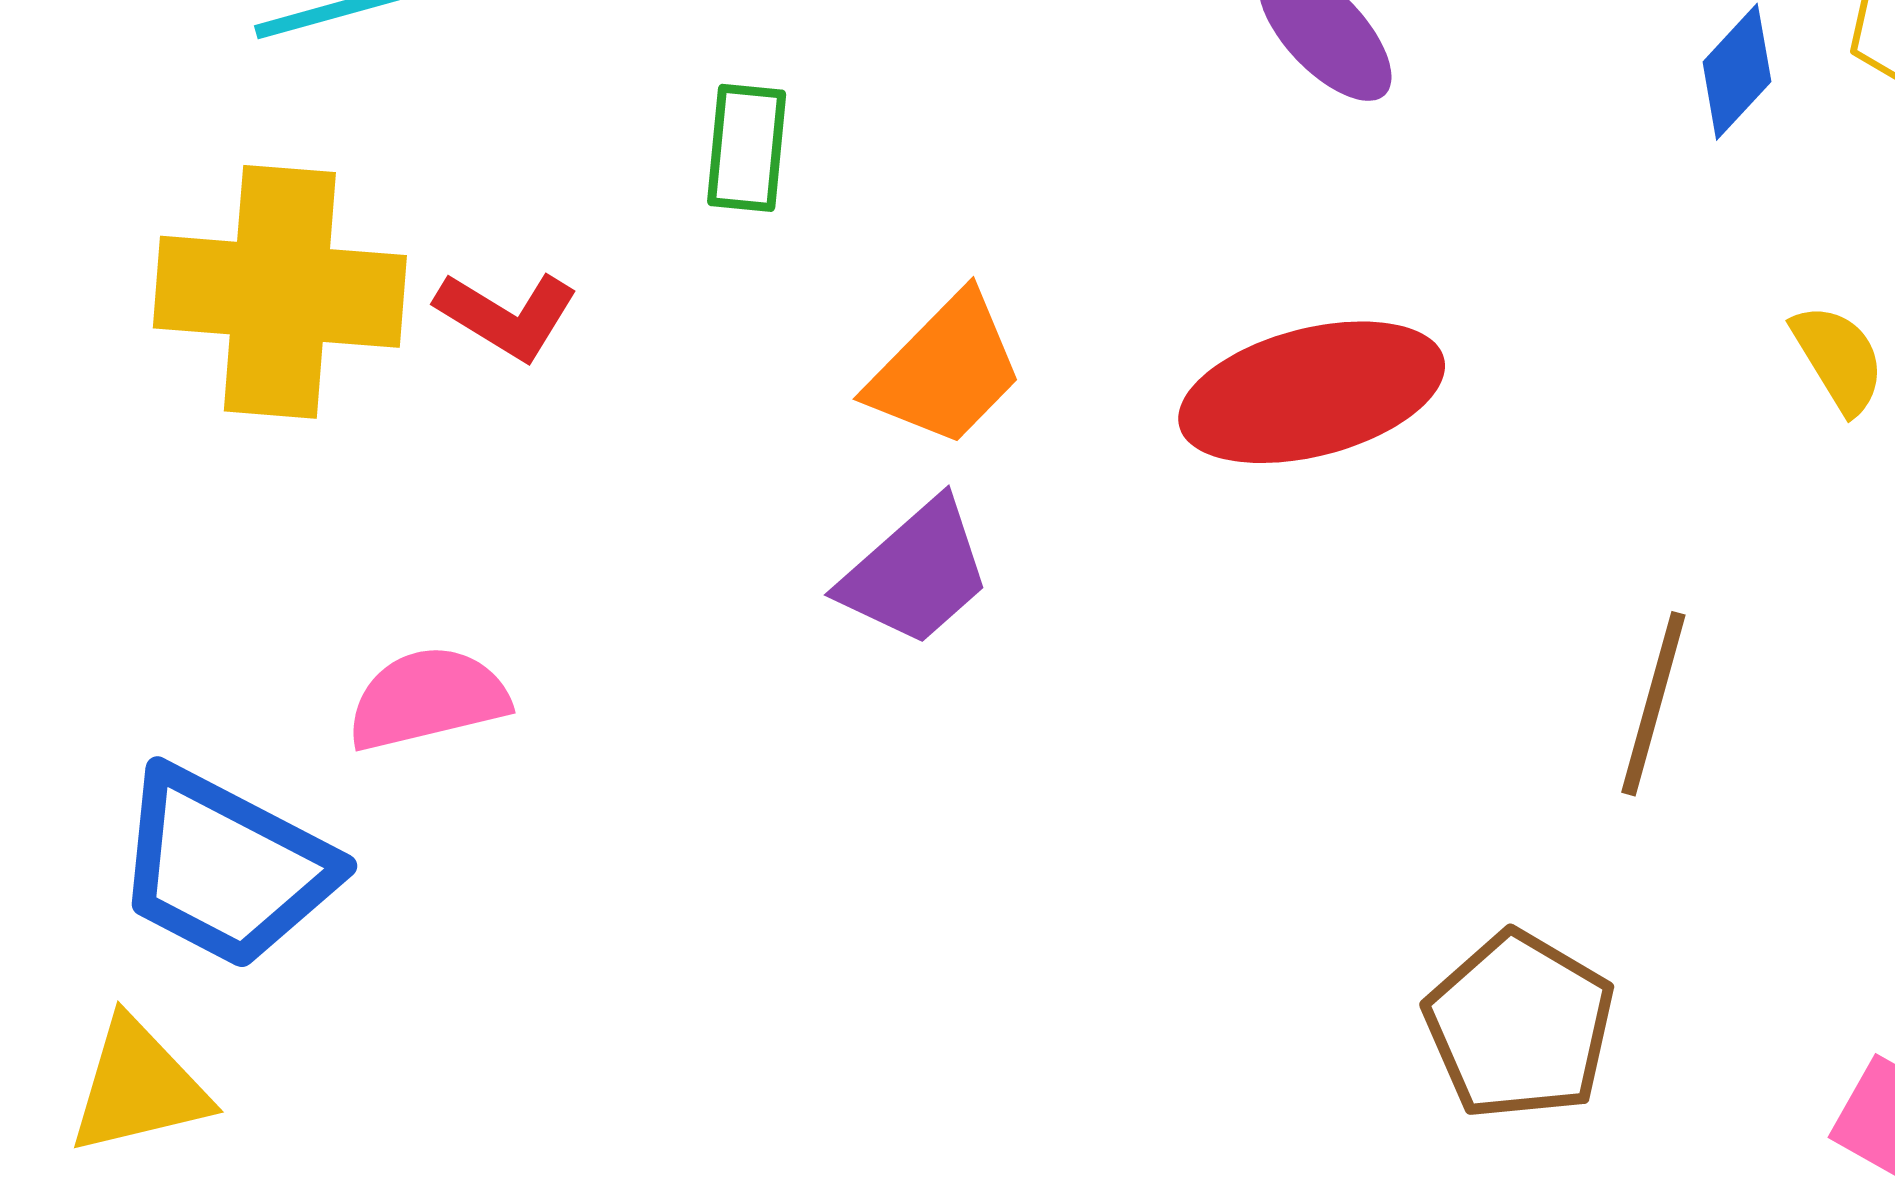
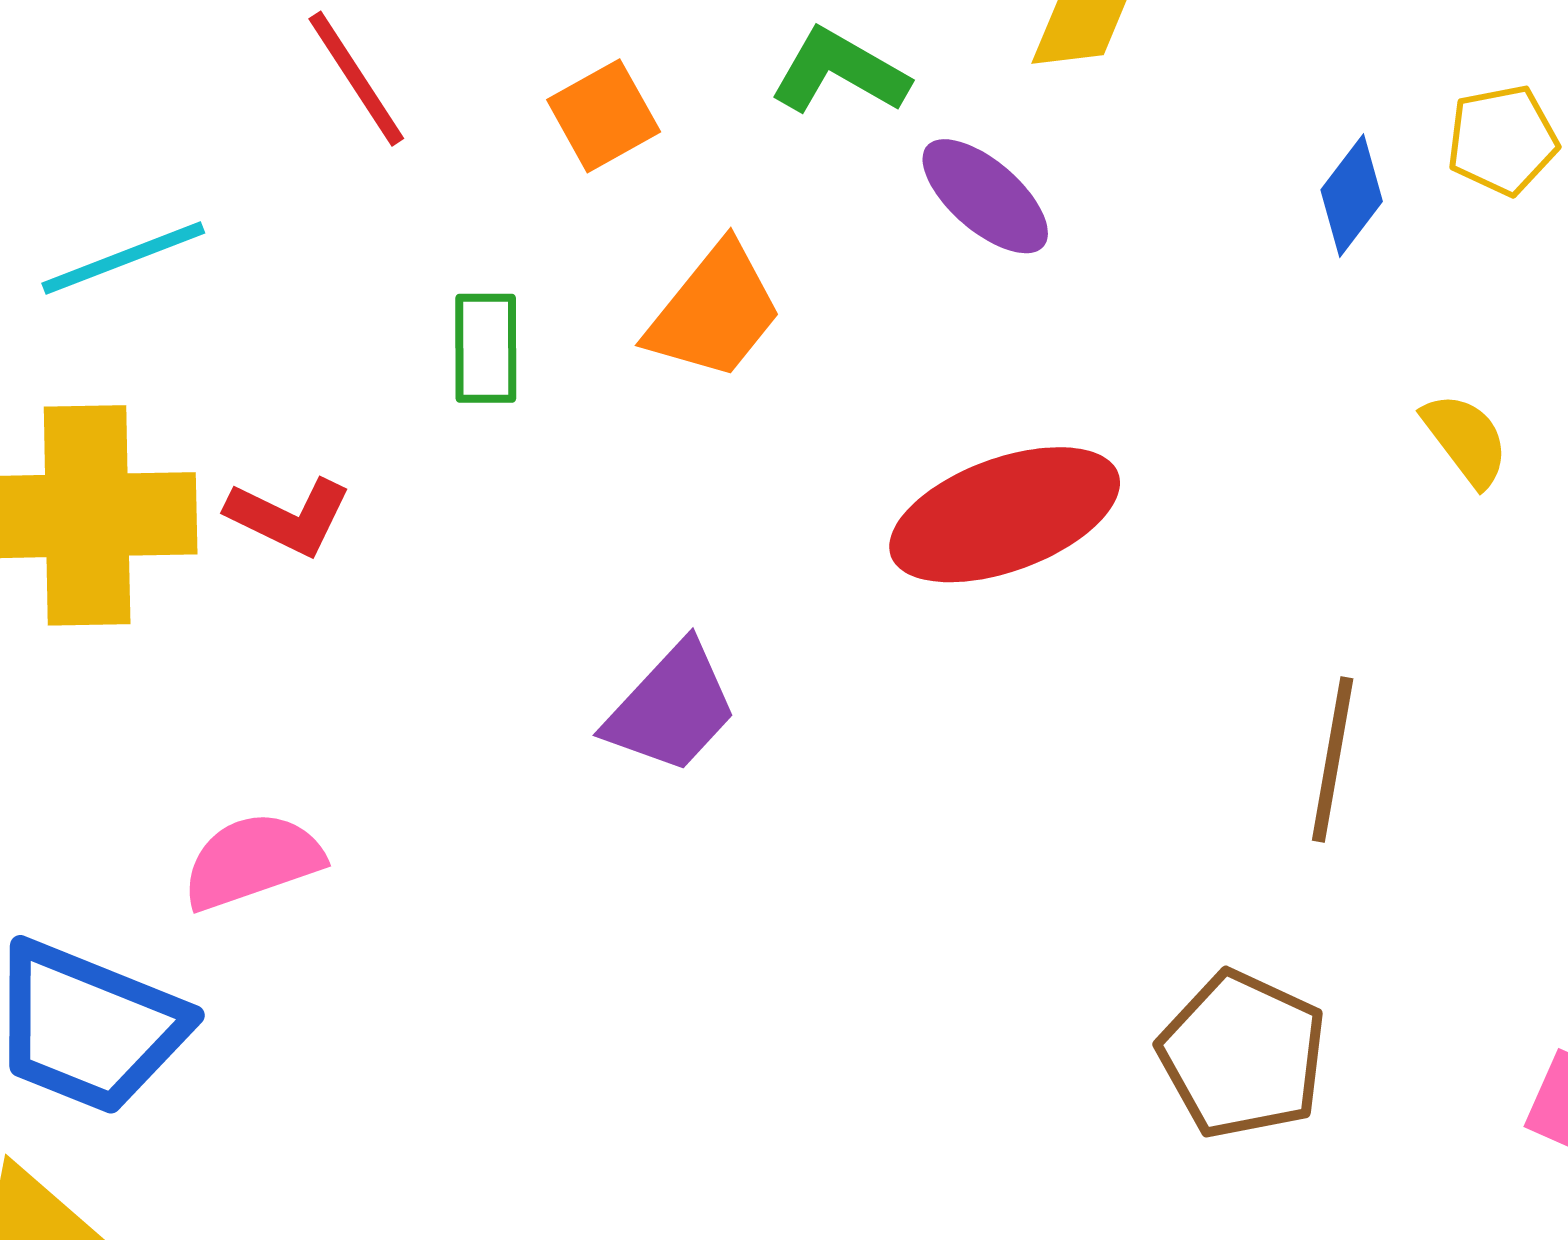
orange trapezoid: (946, 370) -> (714, 312), moved

